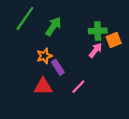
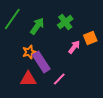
green cross: (98, 31) -> (65, 22), moved, turned -35
purple rectangle: (58, 67) -> (41, 62), size x1.5

